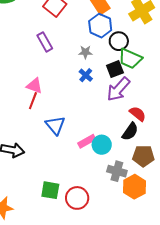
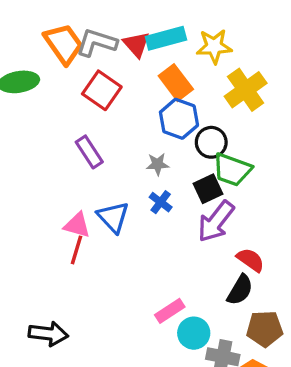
blue triangle: (55, 125) -> (113, 217), moved
cyan circle: (102, 145) -> (194, 333), moved

